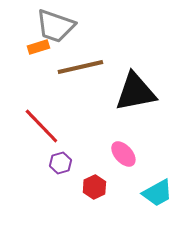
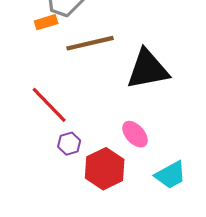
red hexagon: (94, 187) -> (105, 169), size x1.6

